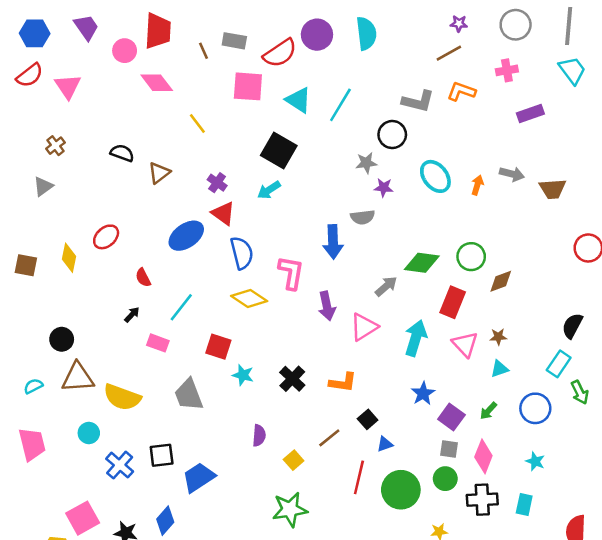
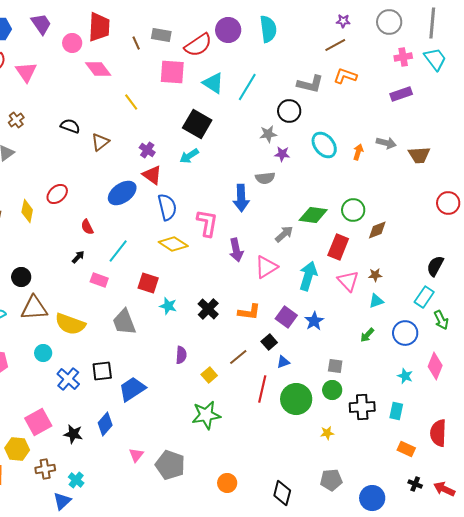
pink cross: (507, 70) -> (403, 57), moved
purple square: (451, 417) -> (286, 317), moved
pink diamond: (483, 456) -> (435, 366), moved

